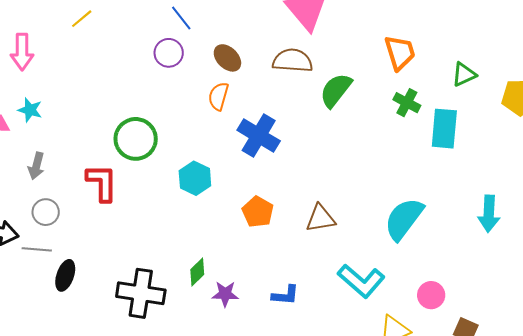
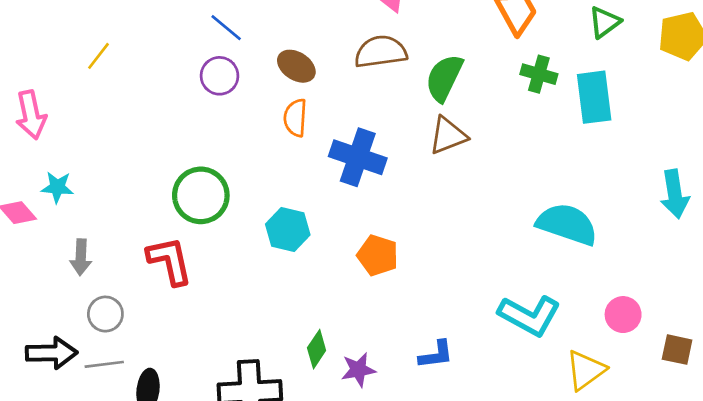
brown triangle: (320, 218) -> (448, 136), moved
cyan semicircle: (404, 219) -> (567, 224), turned 84

